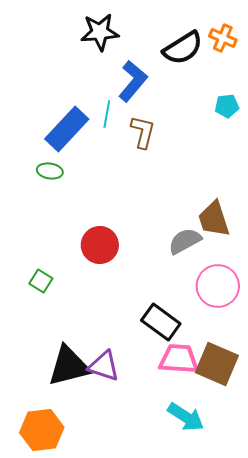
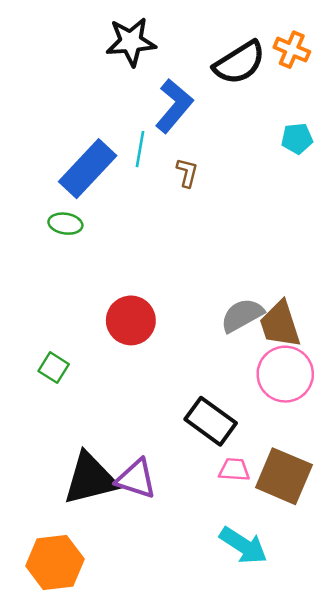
brown L-shape: (143, 132) -> (187, 173), size x0.7
brown trapezoid: (214, 219) -> (280, 324), moved
pink trapezoid: (179, 359) -> (234, 470), size x0.6

